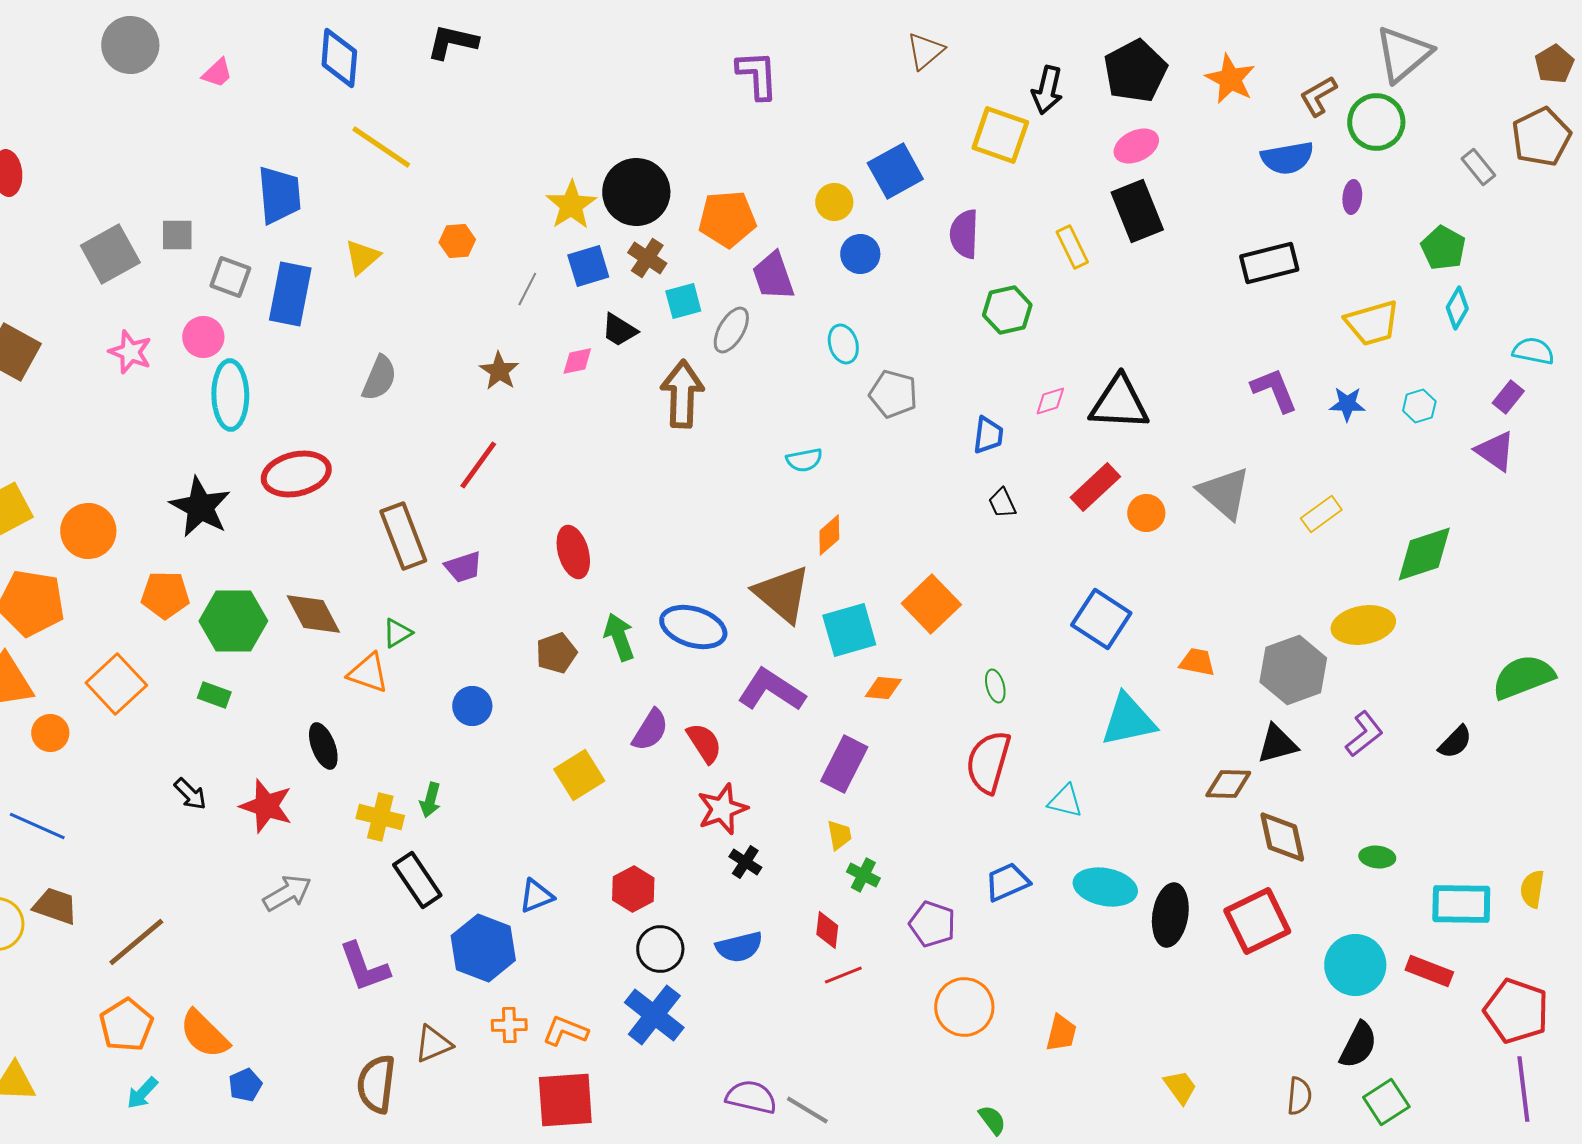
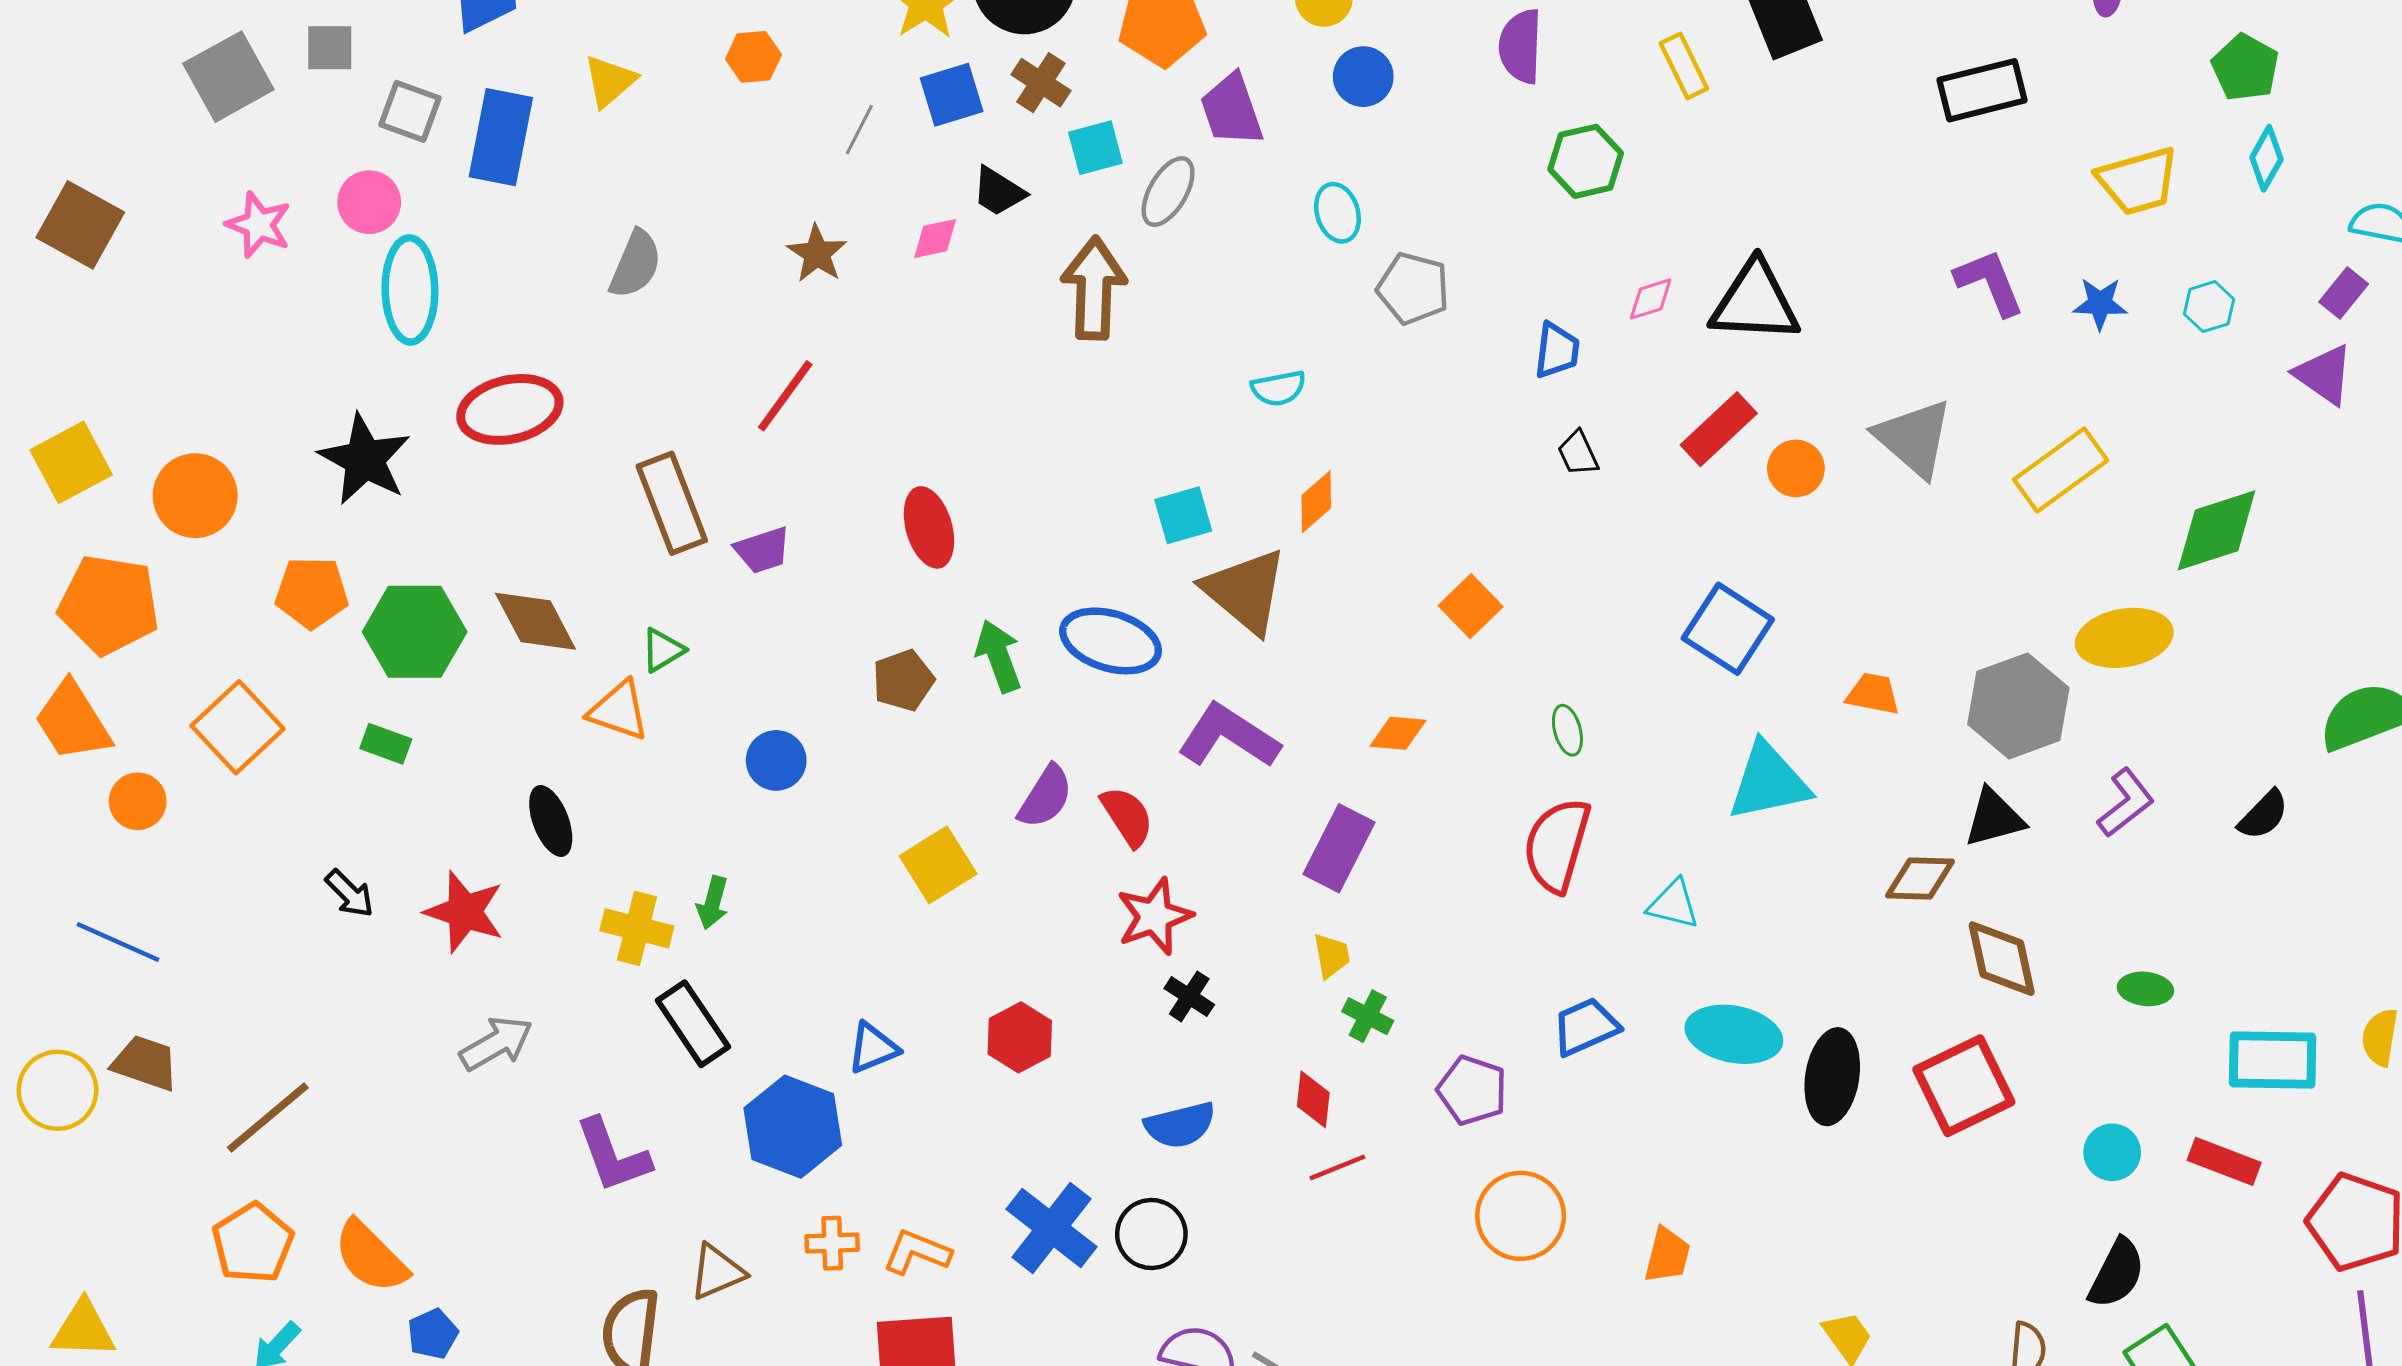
yellow rectangle: (1321, 514) -> (2061, 470), size x1.5
orange square: (931, 604) -> (1471, 606), size x0.7
cyan square: (849, 630) -> (1183, 515), moved, size x0.7
black circle: (660, 949) -> (1151, 1234), moved
cyan circle: (1355, 965) -> (2112, 1152), size x0.6

